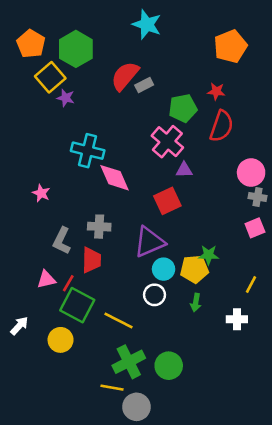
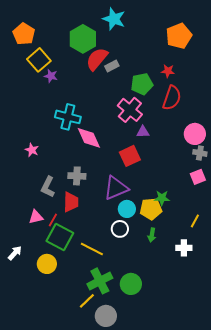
green hexagon: (76, 49) -> (83, 39), moved
yellow line: (112, 388) -> (87, 301), turned -54

